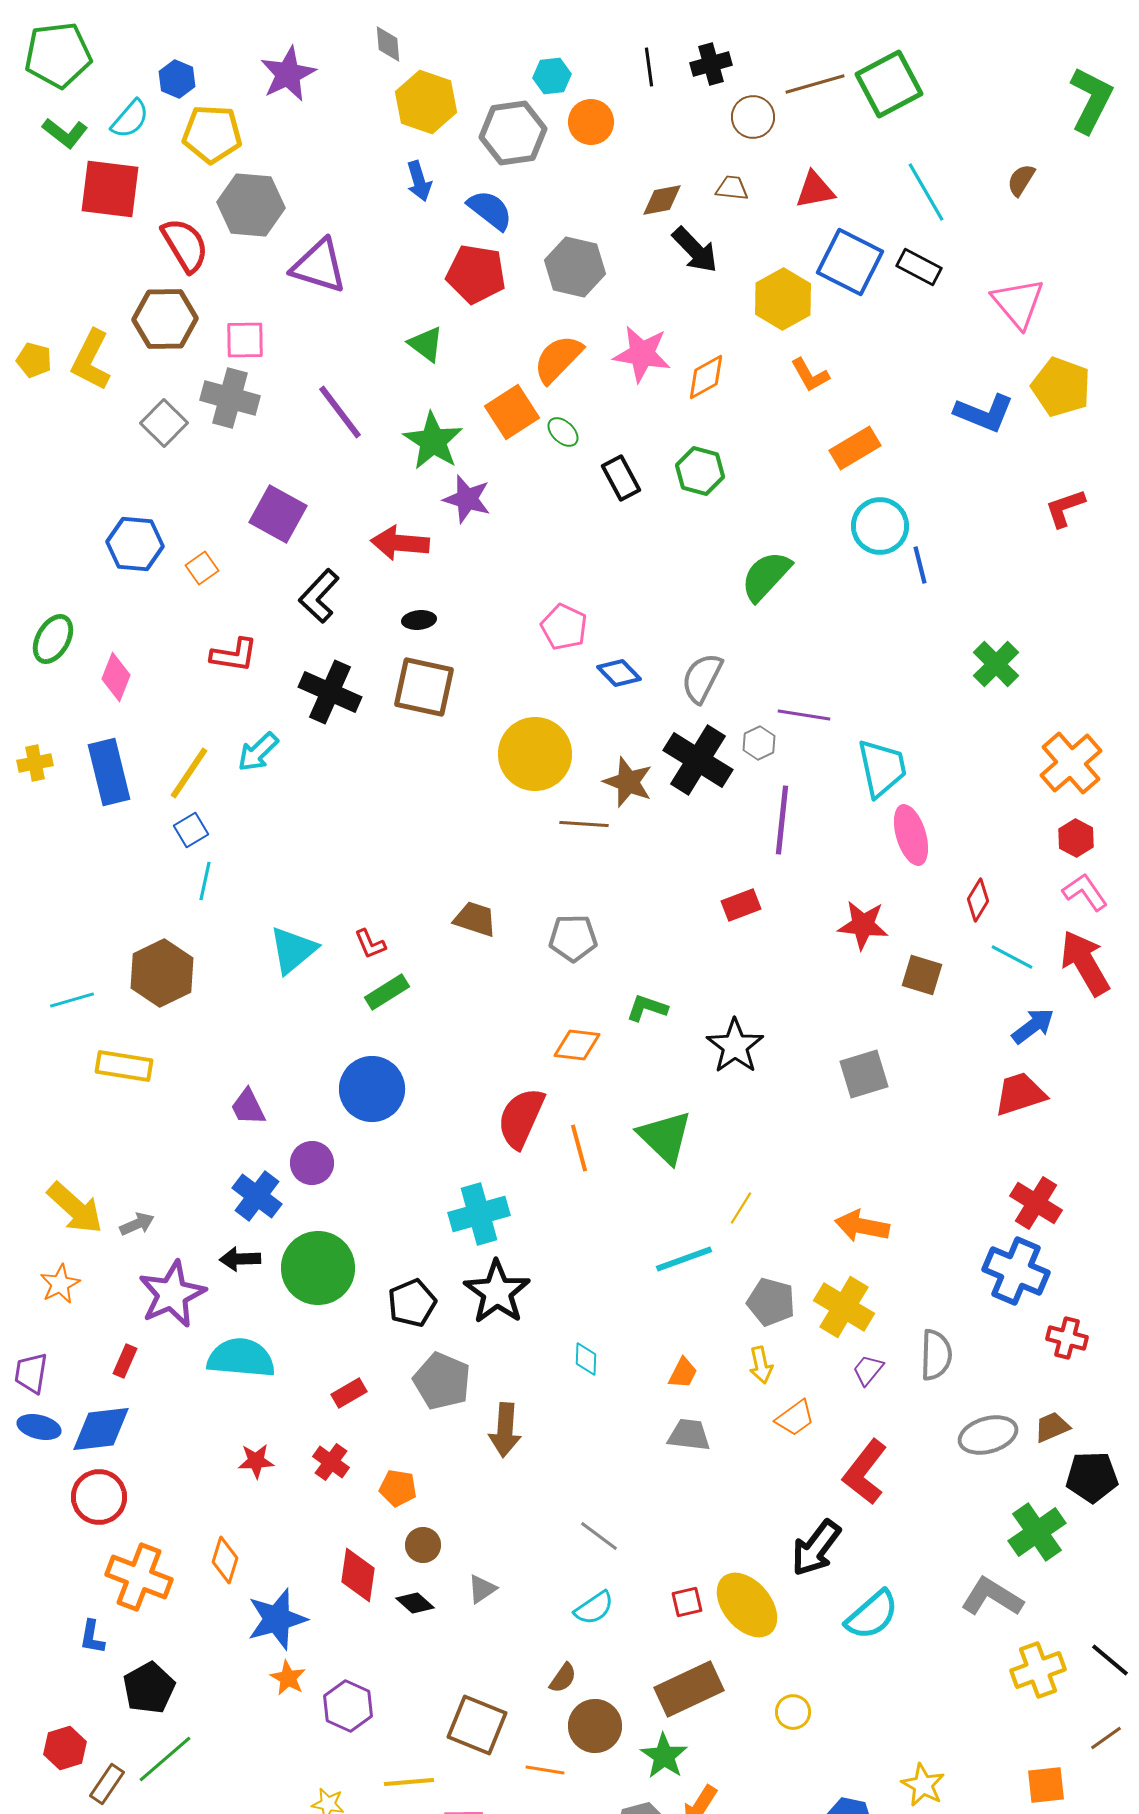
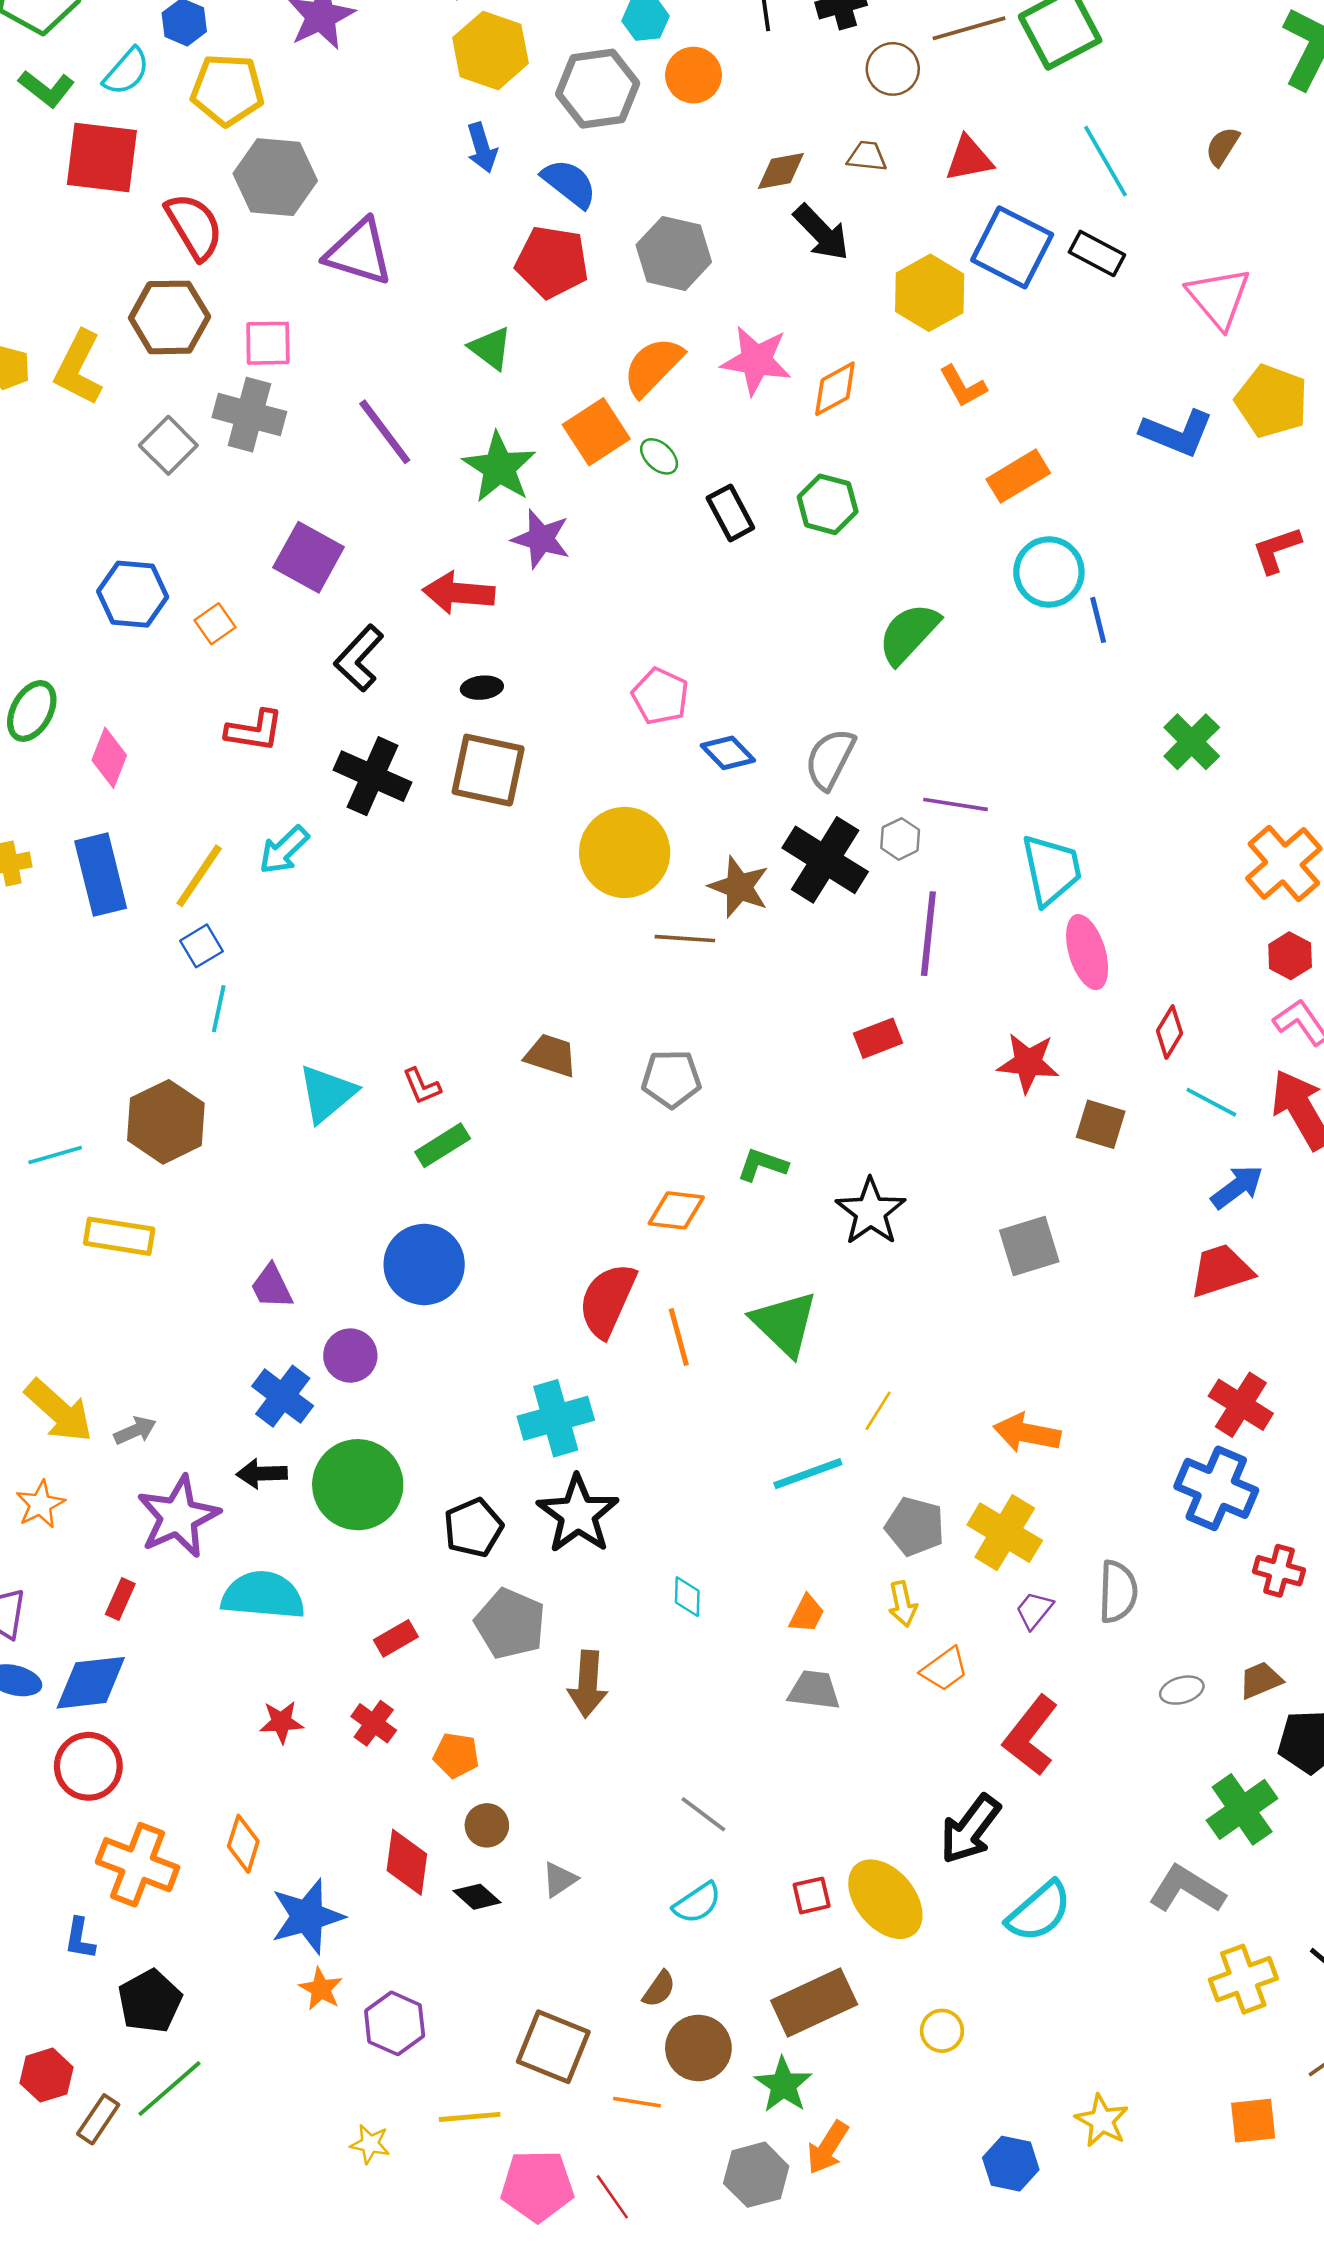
gray ellipse: (988, 1435) -> (1182, 1690), size x0.6

